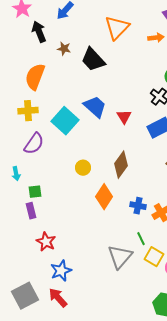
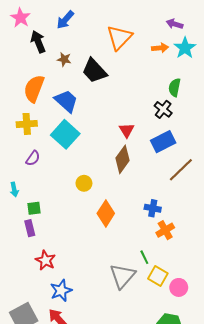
blue trapezoid: (95, 107) -> (66, 101), moved
purple semicircle: (34, 144) -> (33, 158), size x0.7
brown diamond: (121, 165) -> (122, 159), moved
blue cross: (138, 206) -> (153, 208), moved

